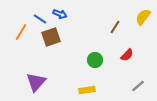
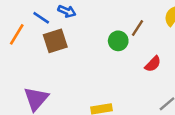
green circle: (95, 60) -> (118, 41), moved

